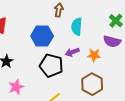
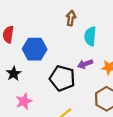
blue hexagon: (42, 36) -> (35, 49), moved

